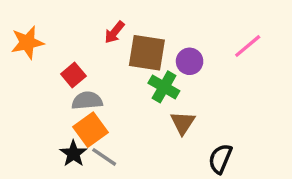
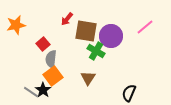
purple circle: (190, 61) -> (111, 36), size x1.5
gray semicircle: (87, 101) -> (51, 59), turned -78
brown triangle: (183, 123) -> (88, 78), moved
gray line: (104, 157) -> (31, 92), moved

